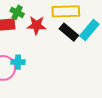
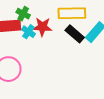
cyan cross: (18, 62) -> (28, 32), moved, turned 32

